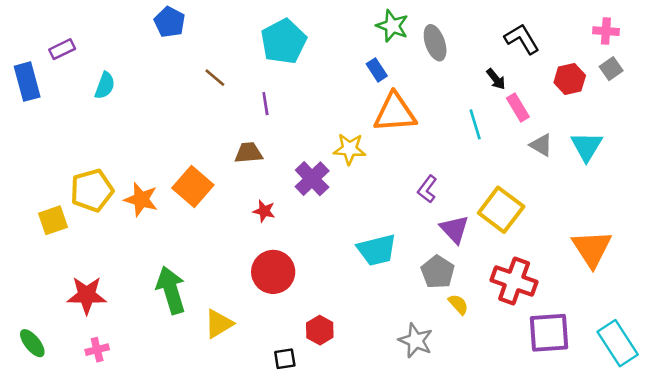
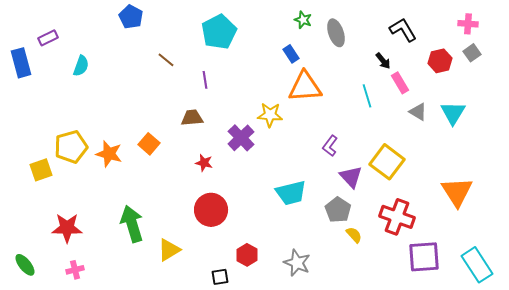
green star: (392, 26) -> (303, 20), size x0.7
orange square: (193, 186) -> (149, 144), size x0.7
gray star: (416, 341) -> (297, 263), moved

